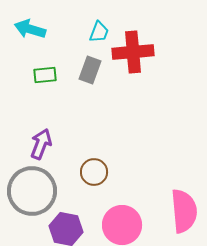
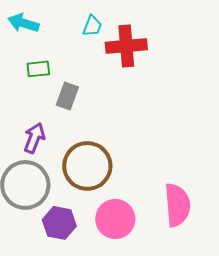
gray rectangle: (90, 70) -> (67, 96), moved
brown circle: (94, 172) -> (87, 166), size x1.8

